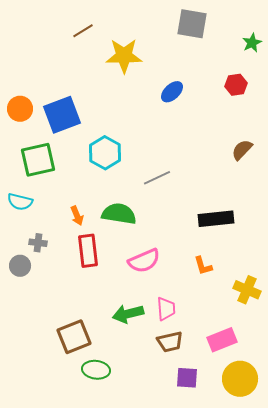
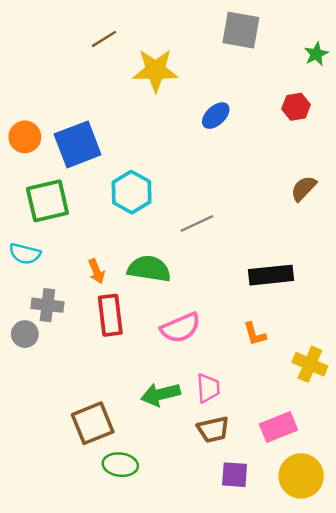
gray cross: (38, 243) -> (47, 305), size x1.4

